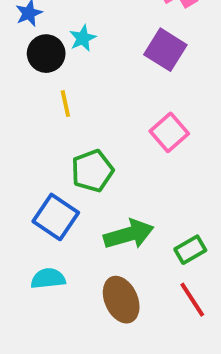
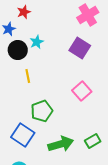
green rectangle: (190, 250) -> (93, 141), moved

